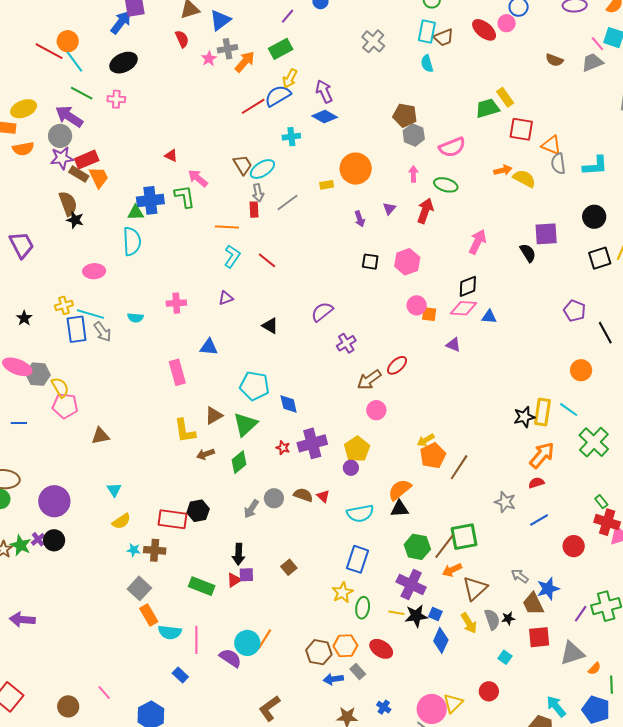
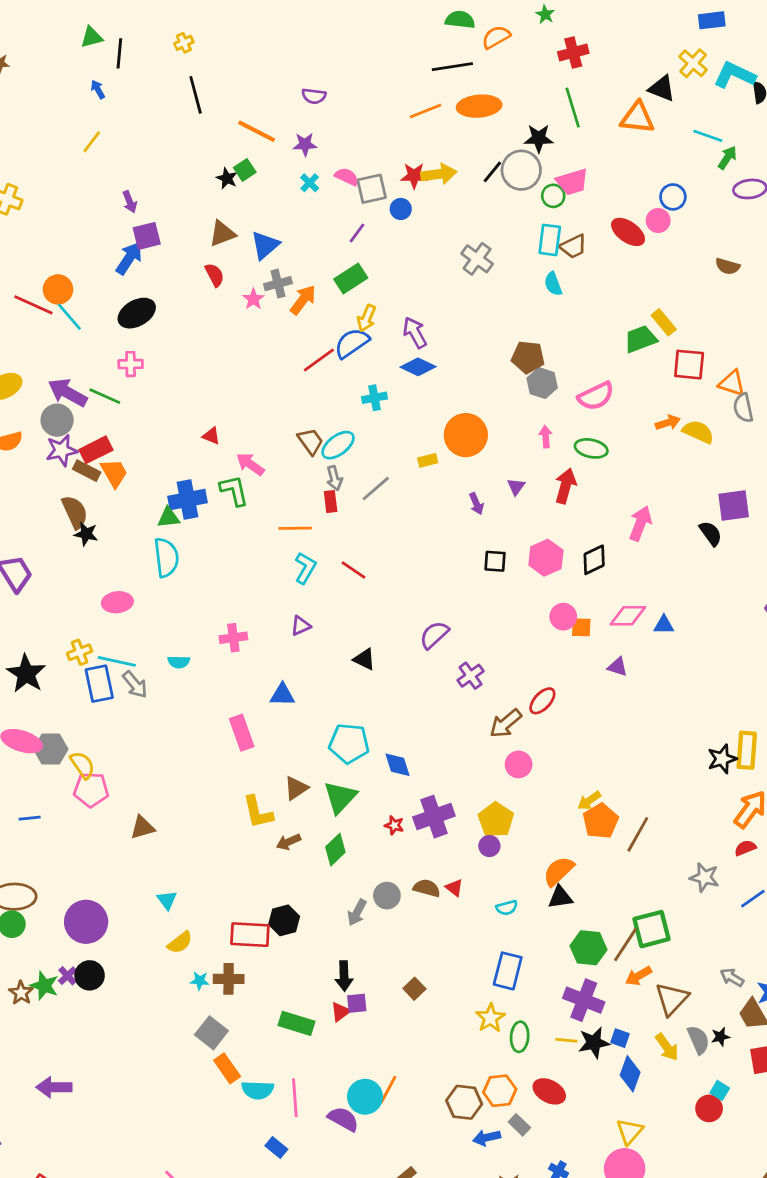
green line: (82, 93) -> (105, 396), moved
black diamond: (468, 286) -> (594, 560), moved
black star: (24, 318) -> (26, 674), size x1.8
cyan semicircle: (360, 513) -> (507, 908), size x0.6
red circle: (489, 691) -> (709, 1108), moved
yellow triangle: (453, 703) -> (630, 1132), moved

